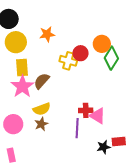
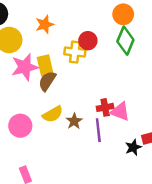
orange circle: (102, 44) -> (123, 14), moved
yellow rectangle: (22, 67) -> (45, 66), moved
pink star: (22, 86) -> (25, 67), moved, turned 30
pink circle: (13, 124) -> (20, 126), moved
brown star: (41, 124) -> (74, 121), moved

